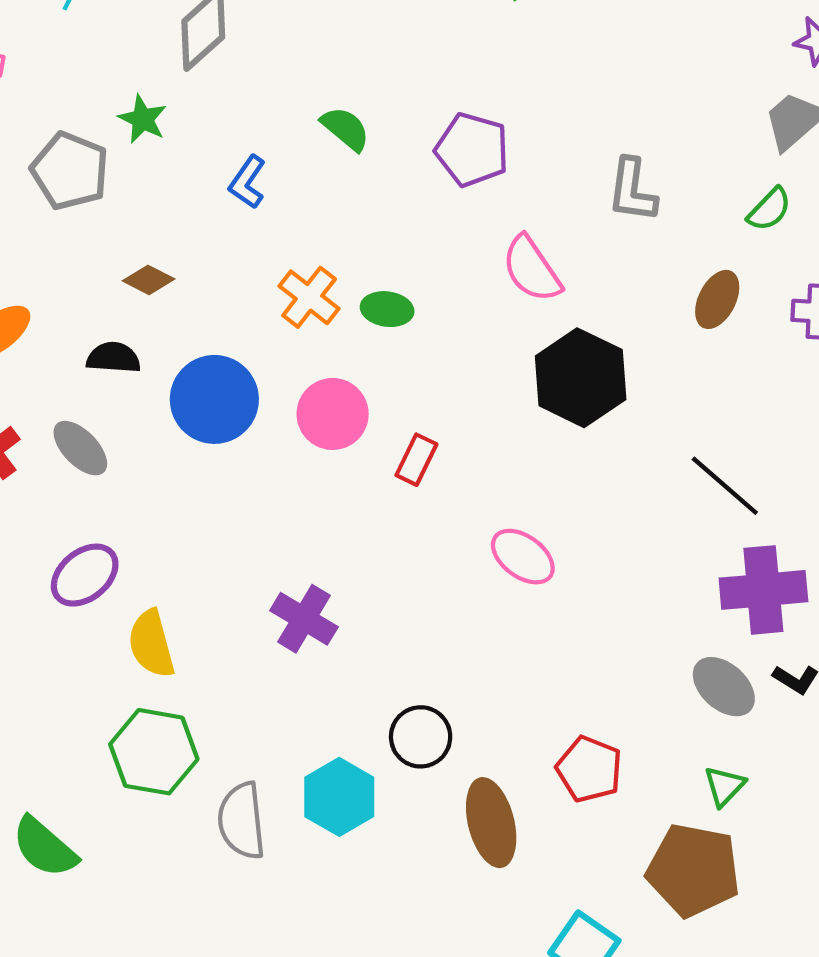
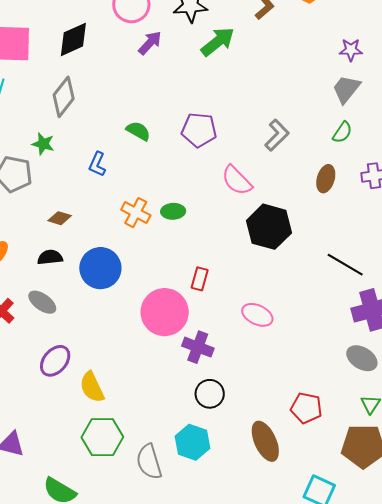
gray L-shape: (632, 190) -> (277, 135), turned -132
pink circle: (333, 414) -> (165, 312), moved, size x1.4
purple cross: (304, 619) -> (198, 347), moved
black circle: (421, 737) -> (210, 394), moved

